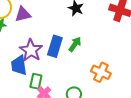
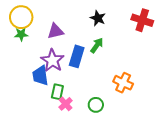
purple triangle: (23, 14) -> (55, 31), moved
green arrow: (75, 44) -> (97, 45), moved

